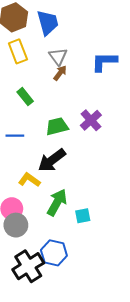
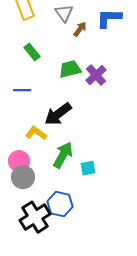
brown arrow: (60, 73) -> (80, 29), moved
green trapezoid: (57, 126) -> (70, 69), moved

